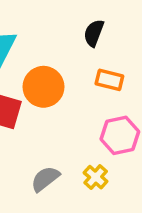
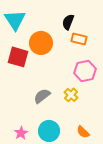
black semicircle: (94, 33) -> (68, 22), moved

